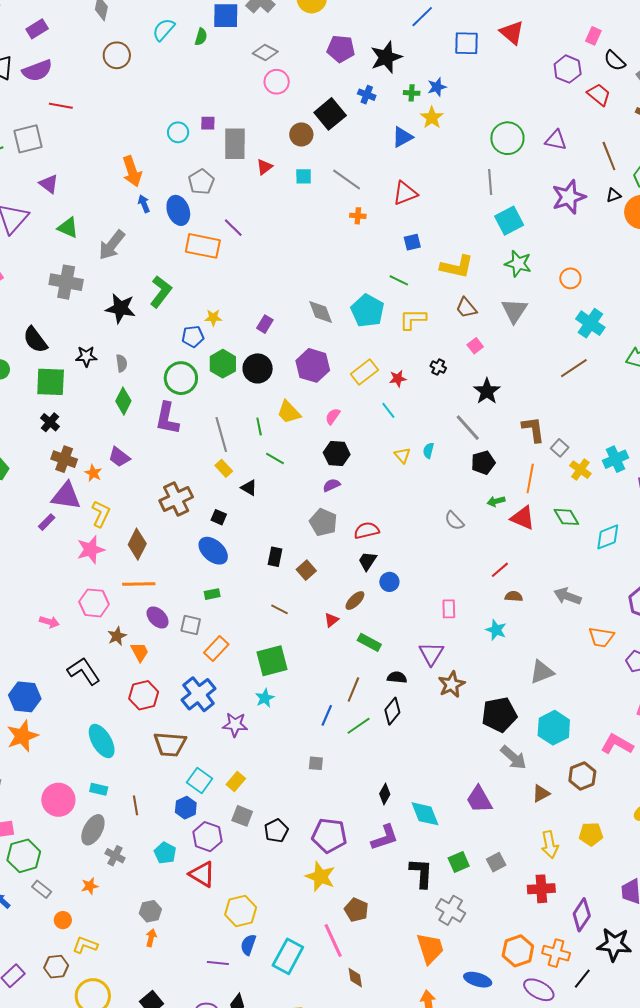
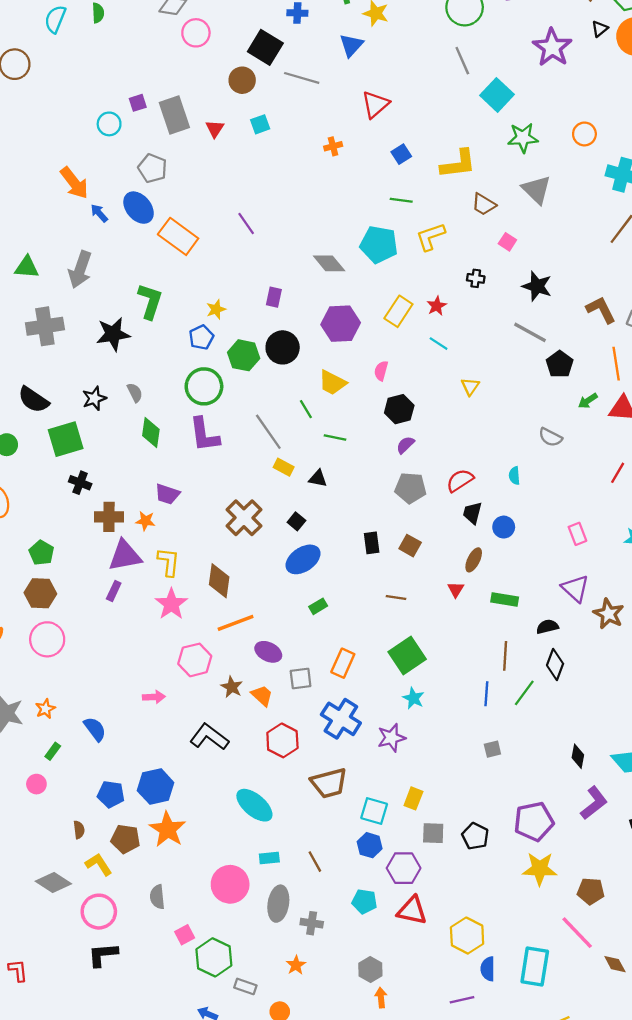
gray line: (347, 179) -> (302, 78), moved
purple line: (233, 228) -> (246, 224), moved, turned 30
orange rectangle: (203, 246) -> (178, 236), turned 44
cyan semicircle: (428, 450) -> (514, 476), moved
yellow triangle: (402, 455) -> (470, 386), turned 36
black square: (219, 517) -> (296, 521), turned 35
blue ellipse: (213, 551) -> (303, 559), turned -56
gray square: (191, 625) -> (301, 679), moved

